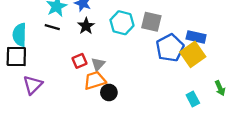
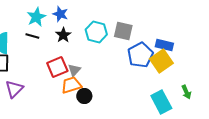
red square: (80, 61) -> (57, 67), size x1.5
cyan rectangle: (193, 99) -> (161, 102), size x1.6

